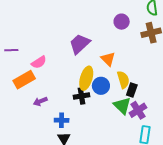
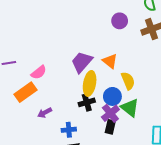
purple trapezoid: (80, 44) -> (82, 62), moved
blue circle: (101, 86) -> (112, 96), moved
black rectangle: (132, 90) -> (110, 127), moved
purple cross: (138, 110) -> (110, 113), moved

